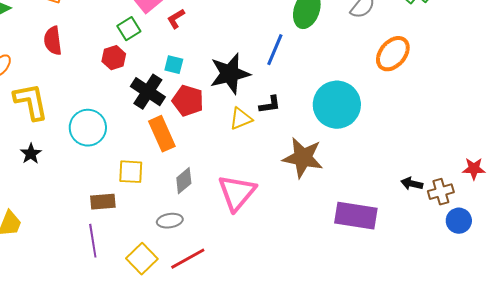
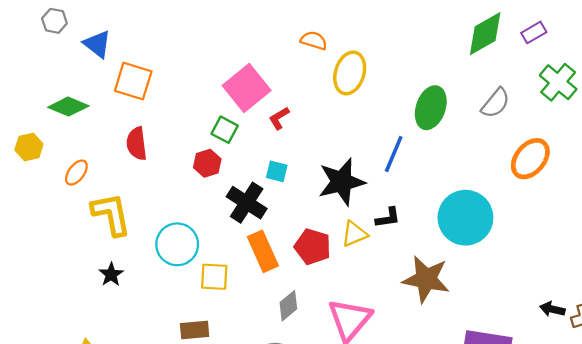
green square: (129, 29) -> (225, 130), turned -30
red pentagon: (188, 101) -> (313, 247), moved
yellow square: (131, 172) -> (214, 277), moved

